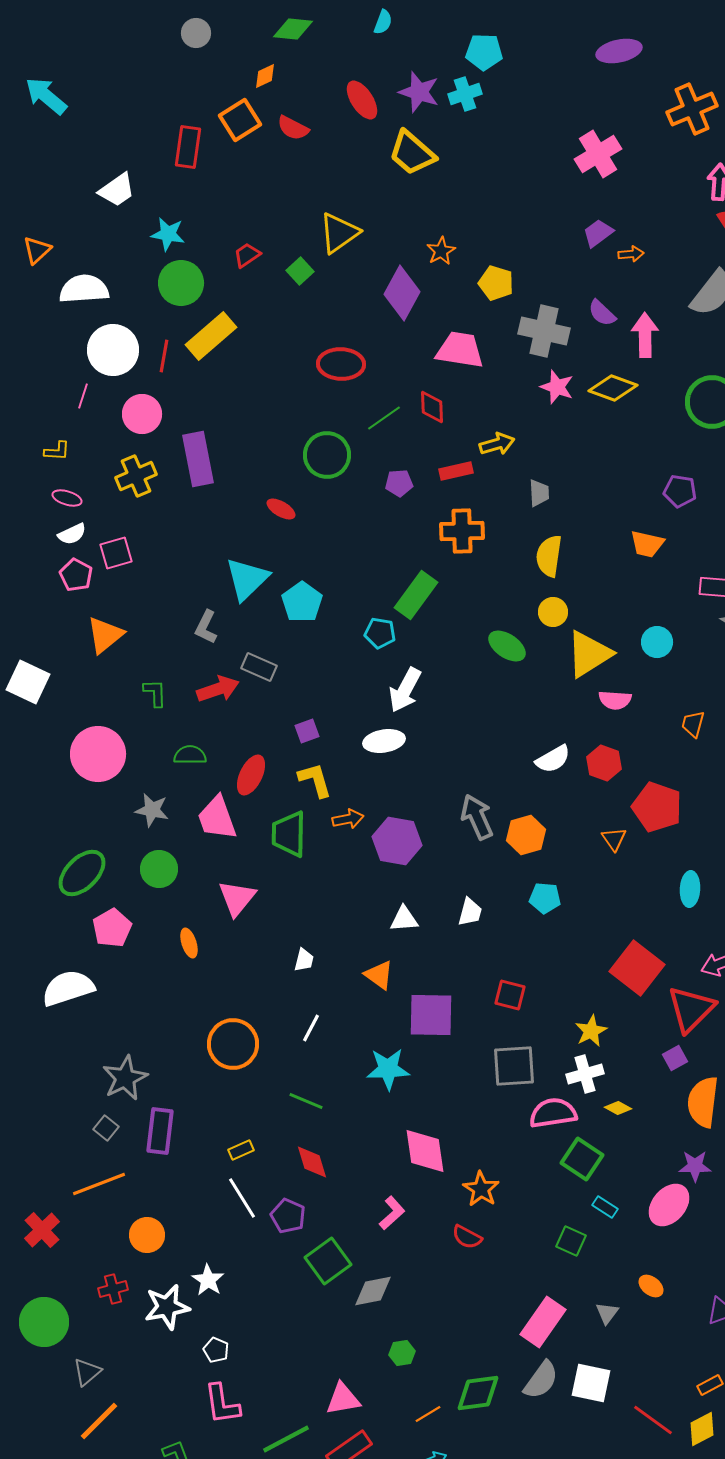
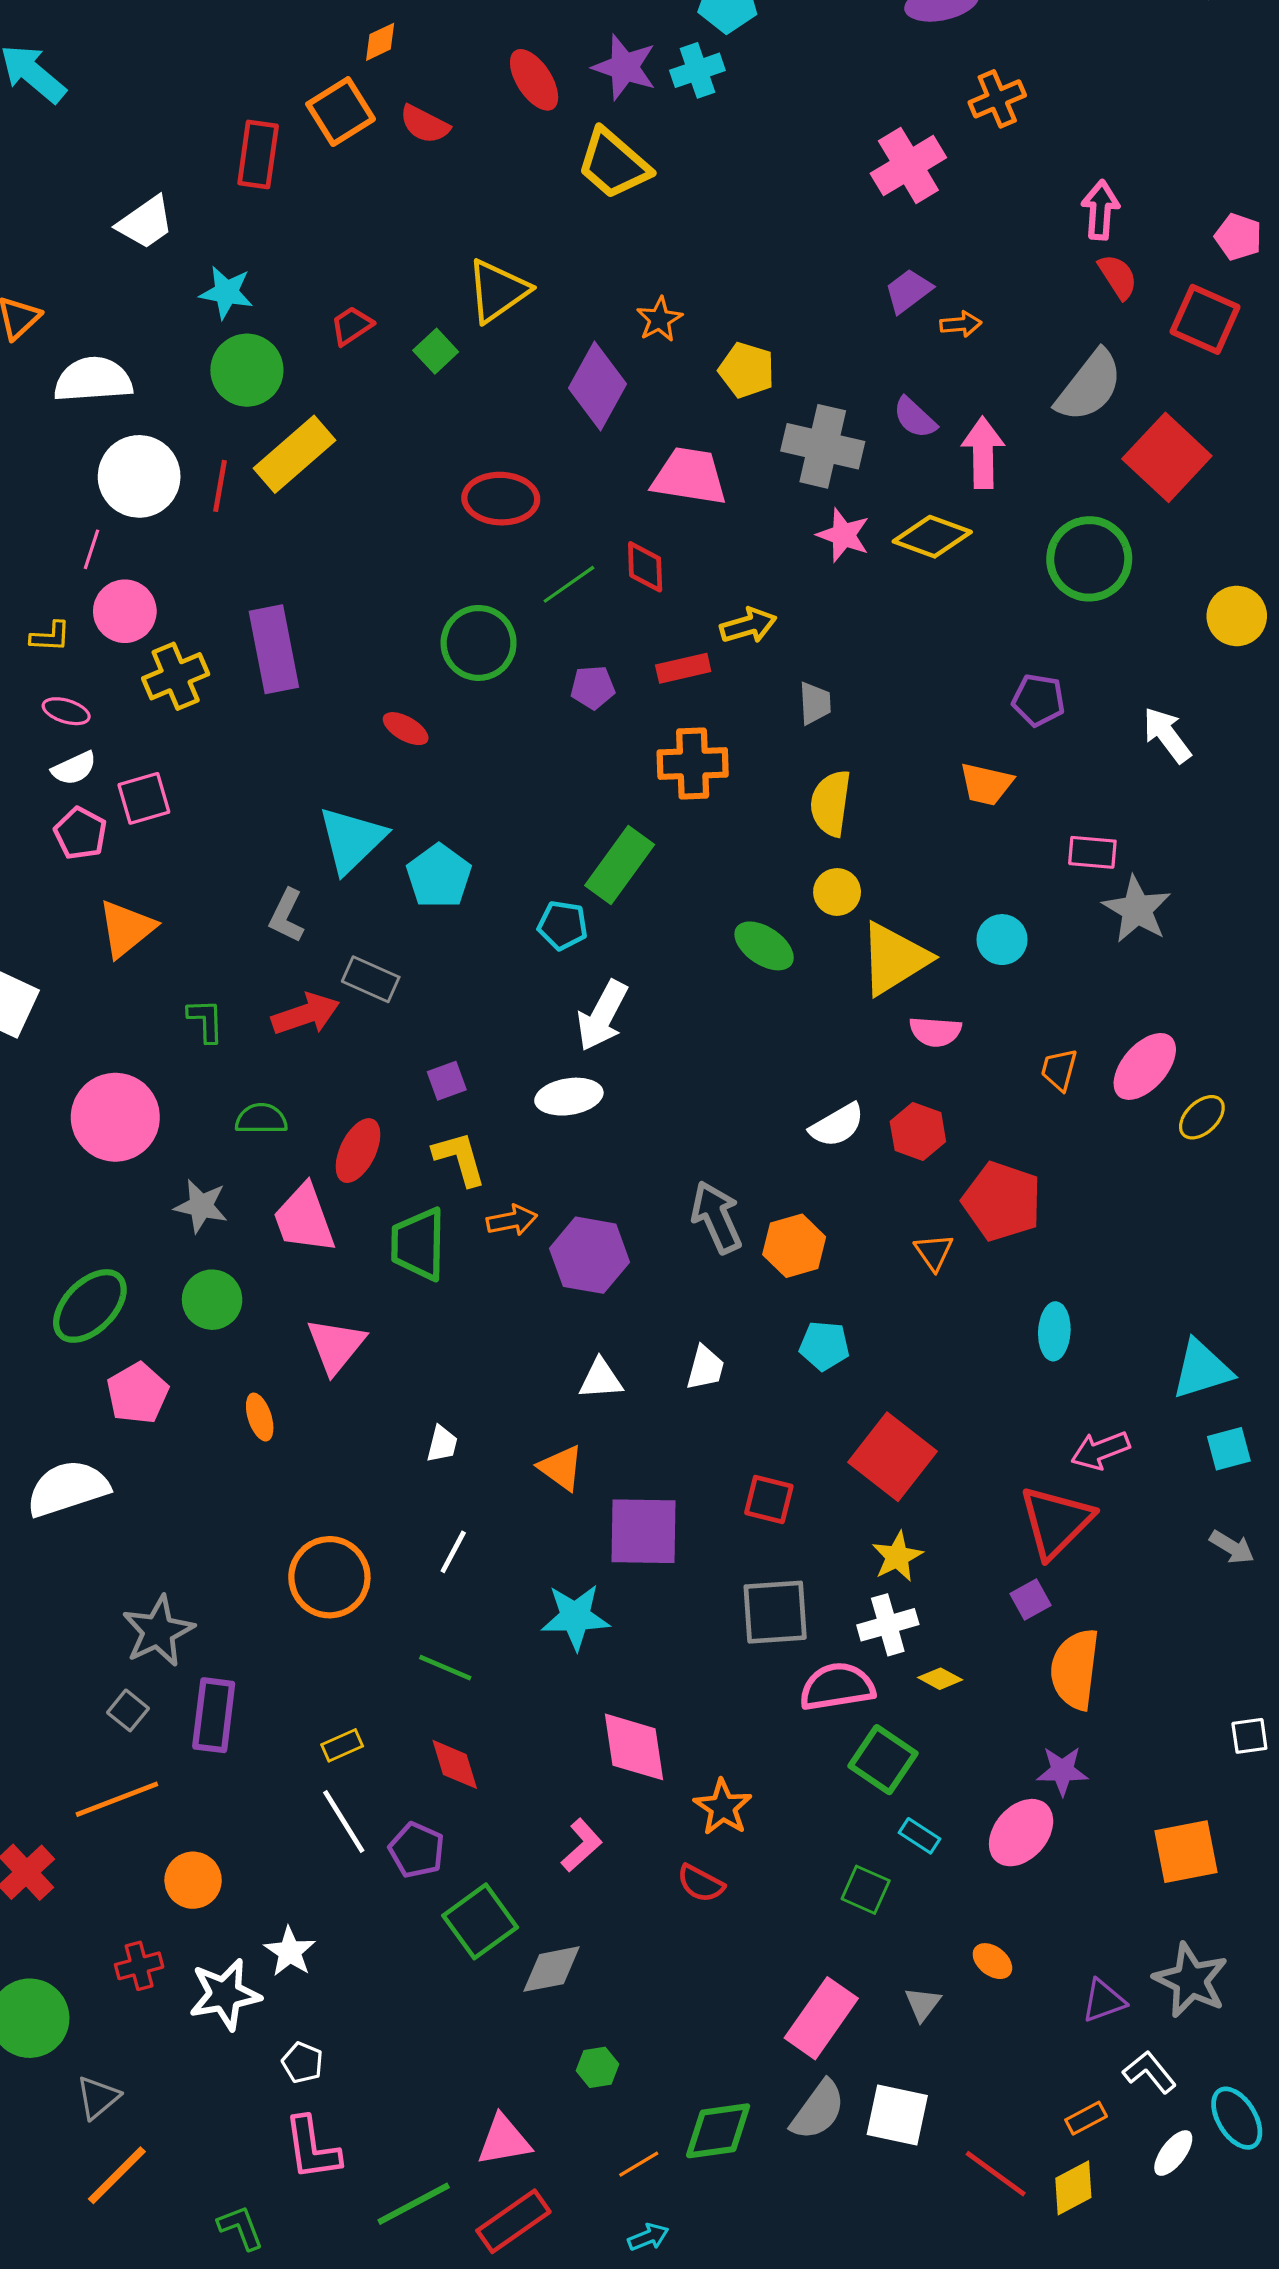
orange cross: (692, 109) -> (997, 99), moved, size x0.7
pink circle: (142, 414) -> (125, 611), moved
red square: (637, 968) -> (893, 1457), moved

